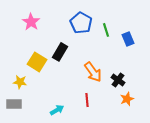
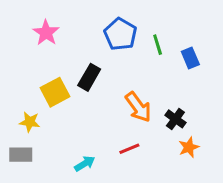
yellow square: (37, 62) -> (55, 92), turned 30
red line: (87, 100) -> (129, 149), turned 72

